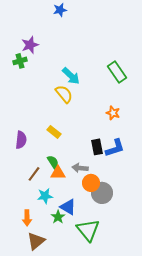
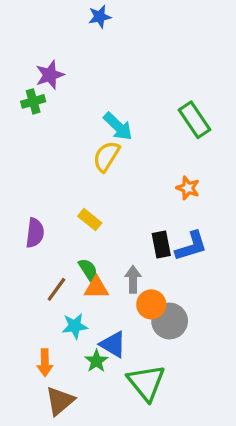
yellow semicircle: (64, 94) -> (106, 156), turned -108
gray arrow: (80, 168) -> (133, 279), turned 84

